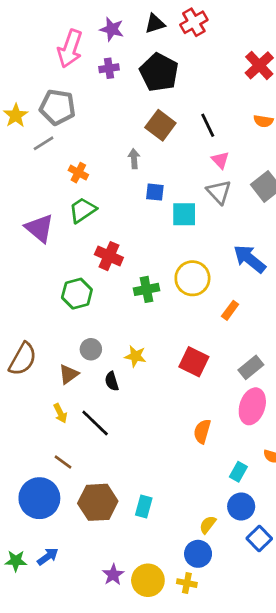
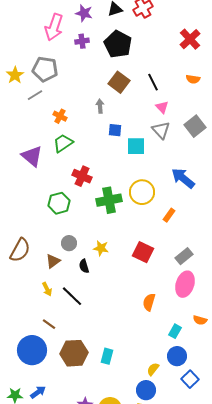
green cross: (147, 289) -> (109, 200), size x1.4

